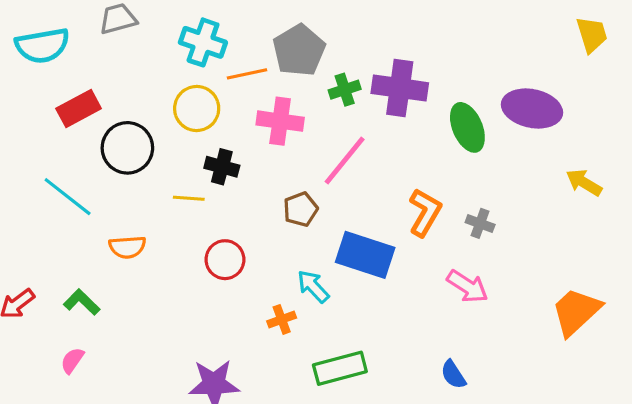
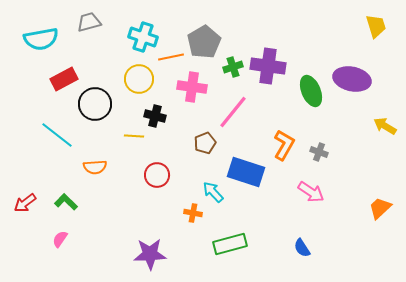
yellow trapezoid: (592, 35) -> (376, 26), moved
orange trapezoid: (576, 312) -> (380, 208), size x0.7
orange cross: (282, 319) -> (193, 213), turned 30

